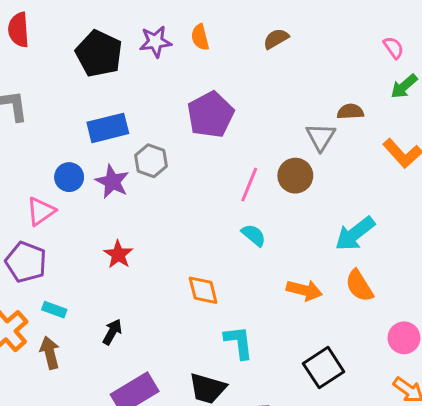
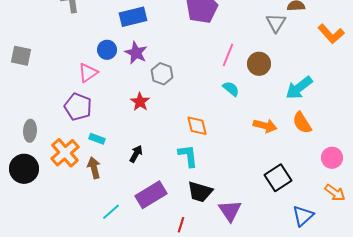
gray hexagon: (151, 161) -> (162, 74), moved
brown circle: (295, 176) -> (259, 64), moved
cyan L-shape: (239, 342) -> (188, 156), moved

